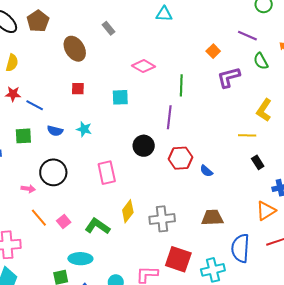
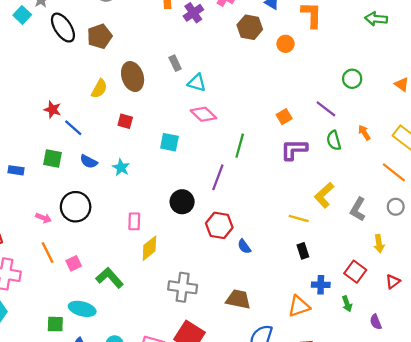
cyan triangle: (164, 14) -> (197, 83), moved
yellow semicircle: (12, 63) -> (99, 89), moved
pink rectangle: (107, 173) -> (134, 221), size x0.7
yellow diamond: (128, 211) -> (149, 248), moved

